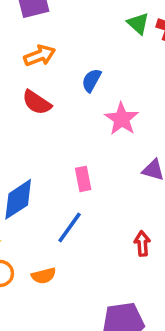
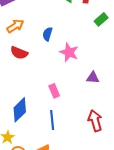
blue line: (70, 227) -> (52, 120), turned -30
red arrow: (142, 244) -> (95, 121), size x1.5

